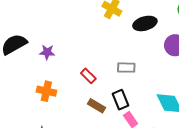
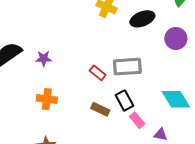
gray rectangle: (126, 68) -> (127, 67), size x1.5
red rectangle: (88, 76) -> (98, 73), moved

